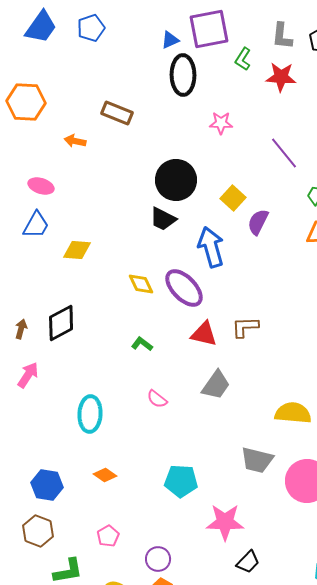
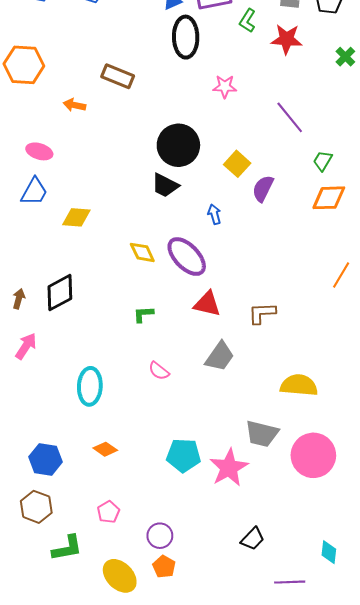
blue arrow: (211, 247) -> (214, 214), size x0.5
brown L-shape: (245, 327) -> (262, 313), moved
green L-shape: (142, 344) -> (143, 314), turned -40
pink star: (225, 522) -> (229, 468), moved, turned -30

